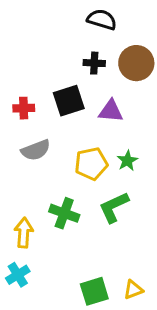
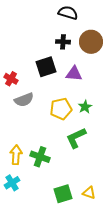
red cross: (24, 108) -> (11, 79), moved, turned 32
green cross: (64, 213) -> (40, 157), moved
yellow triangle: (133, 290) -> (89, 193), turned 40

